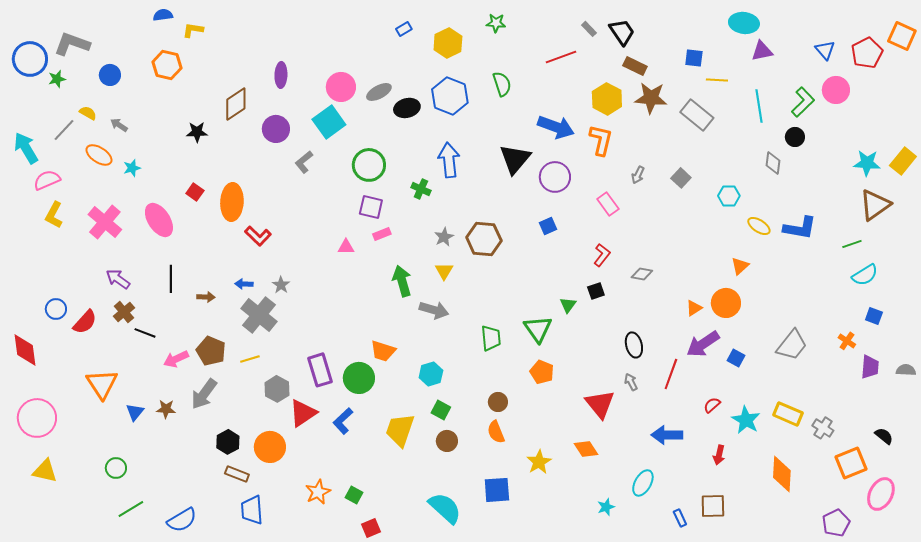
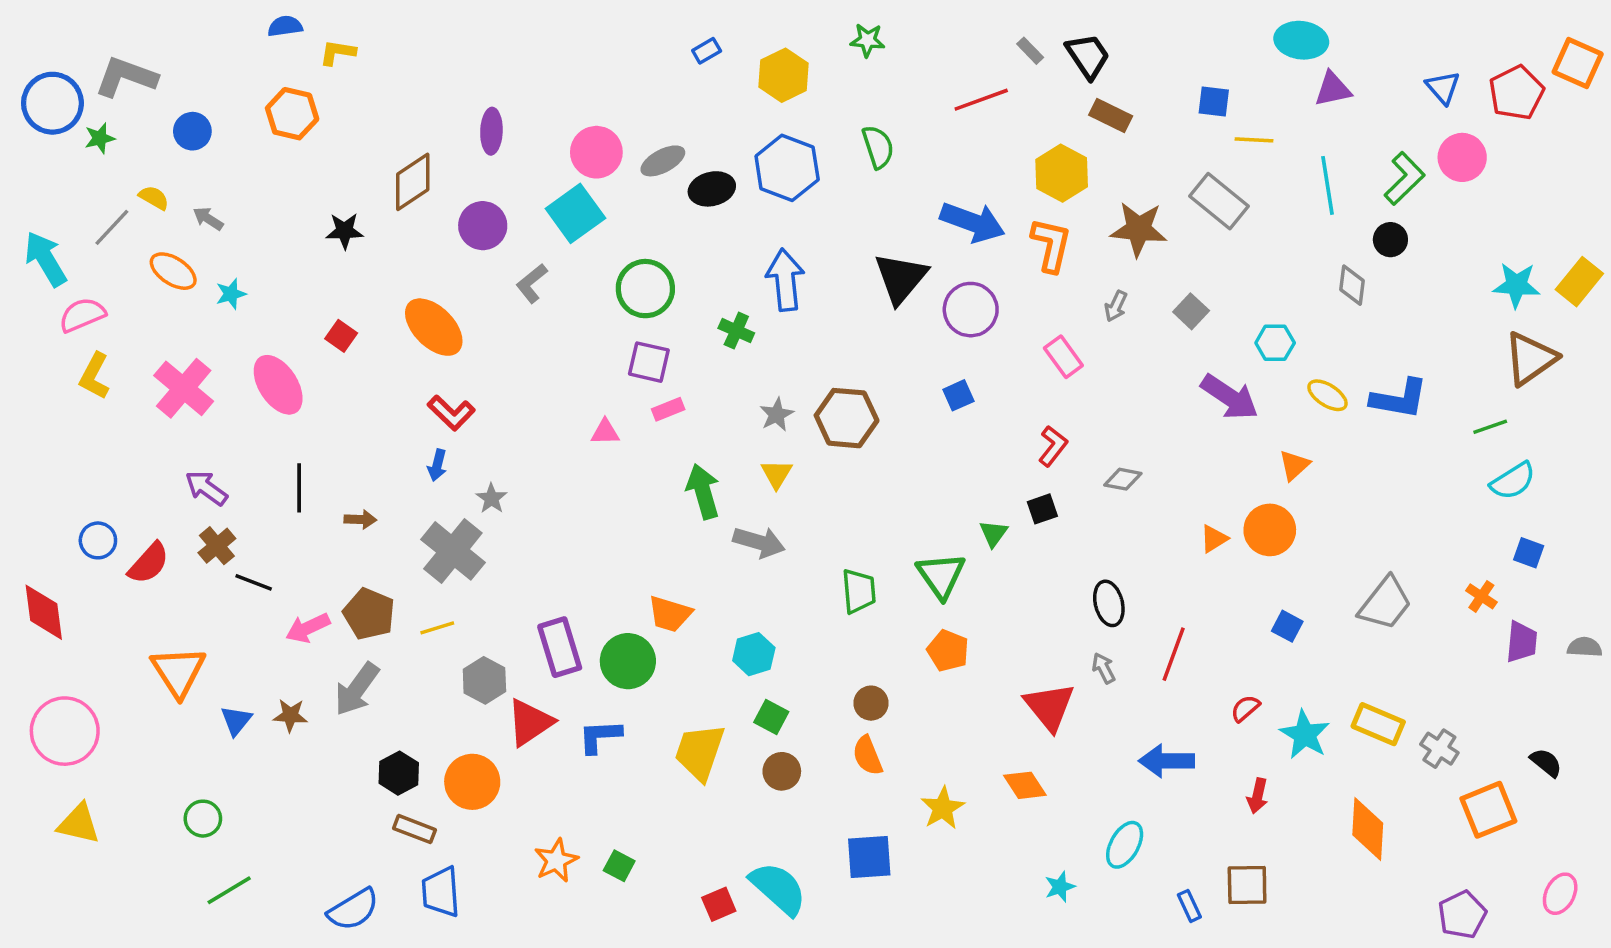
brown star: (651, 98) -> (1139, 229), moved
orange ellipse: (232, 202) -> (434, 327), moved, turned -48
blue arrow: (244, 284) -> (437, 465), moved, turned -78
purple arrow: (703, 344) -> (1230, 397), moved, turned -112
blue L-shape: (343, 421) -> (600, 736), turned 40
pink ellipse: (881, 494) -> (1560, 894), moved, size x0.7
blue semicircle: (182, 520) -> (353, 909), moved
red square: (371, 528) -> (719, 904), moved

